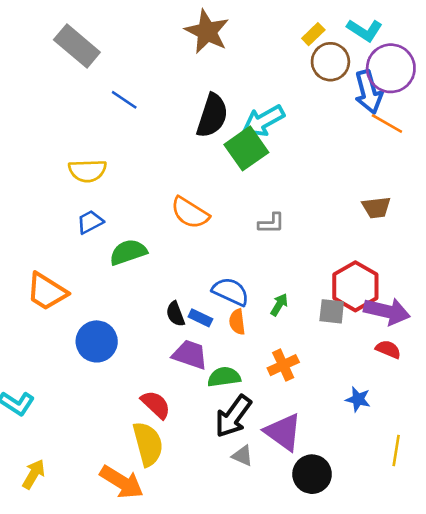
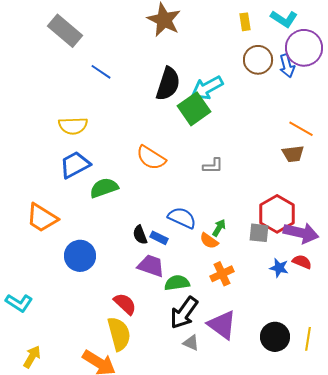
yellow rectangle: (313, 34) -> (245, 22), turned -54
brown circle: (330, 62) -> (258, 60), moved
blue arrow: (369, 92) -> (287, 66), size x0.7
orange line: (387, 123) -> (301, 129), moved
blue trapezoid: (90, 222) -> (75, 165), size x1.5
orange semicircle: (237, 322) -> (209, 241), moved, turned -48
blue star: (358, 399) -> (279, 268), moved
black circle: (312, 474) -> (275, 337), moved

